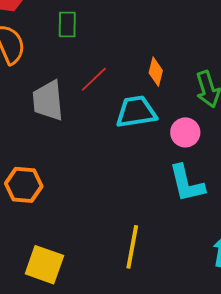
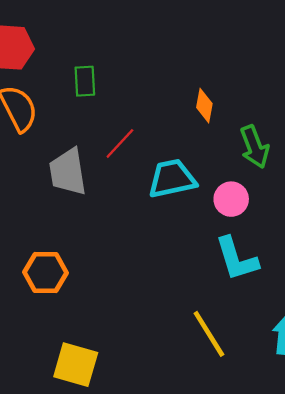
orange diamond: (156, 72) -> (204, 106), moved
yellow line: (132, 247) -> (209, 334), moved, turned -39

